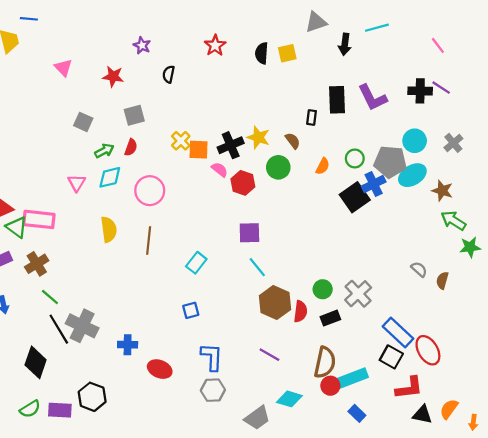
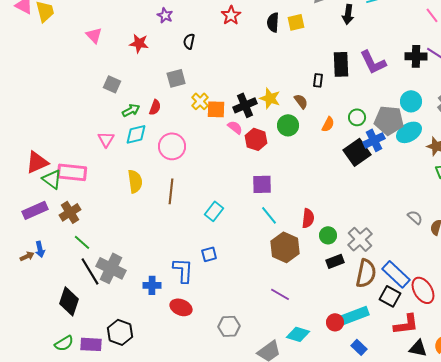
gray square: (134, 115) -> (176, 78), moved
red semicircle: (300, 311) -> (308, 218), moved
blue L-shape: (212, 357) -> (183, 270), moved
brown semicircle: (325, 362) -> (366, 273), moved

